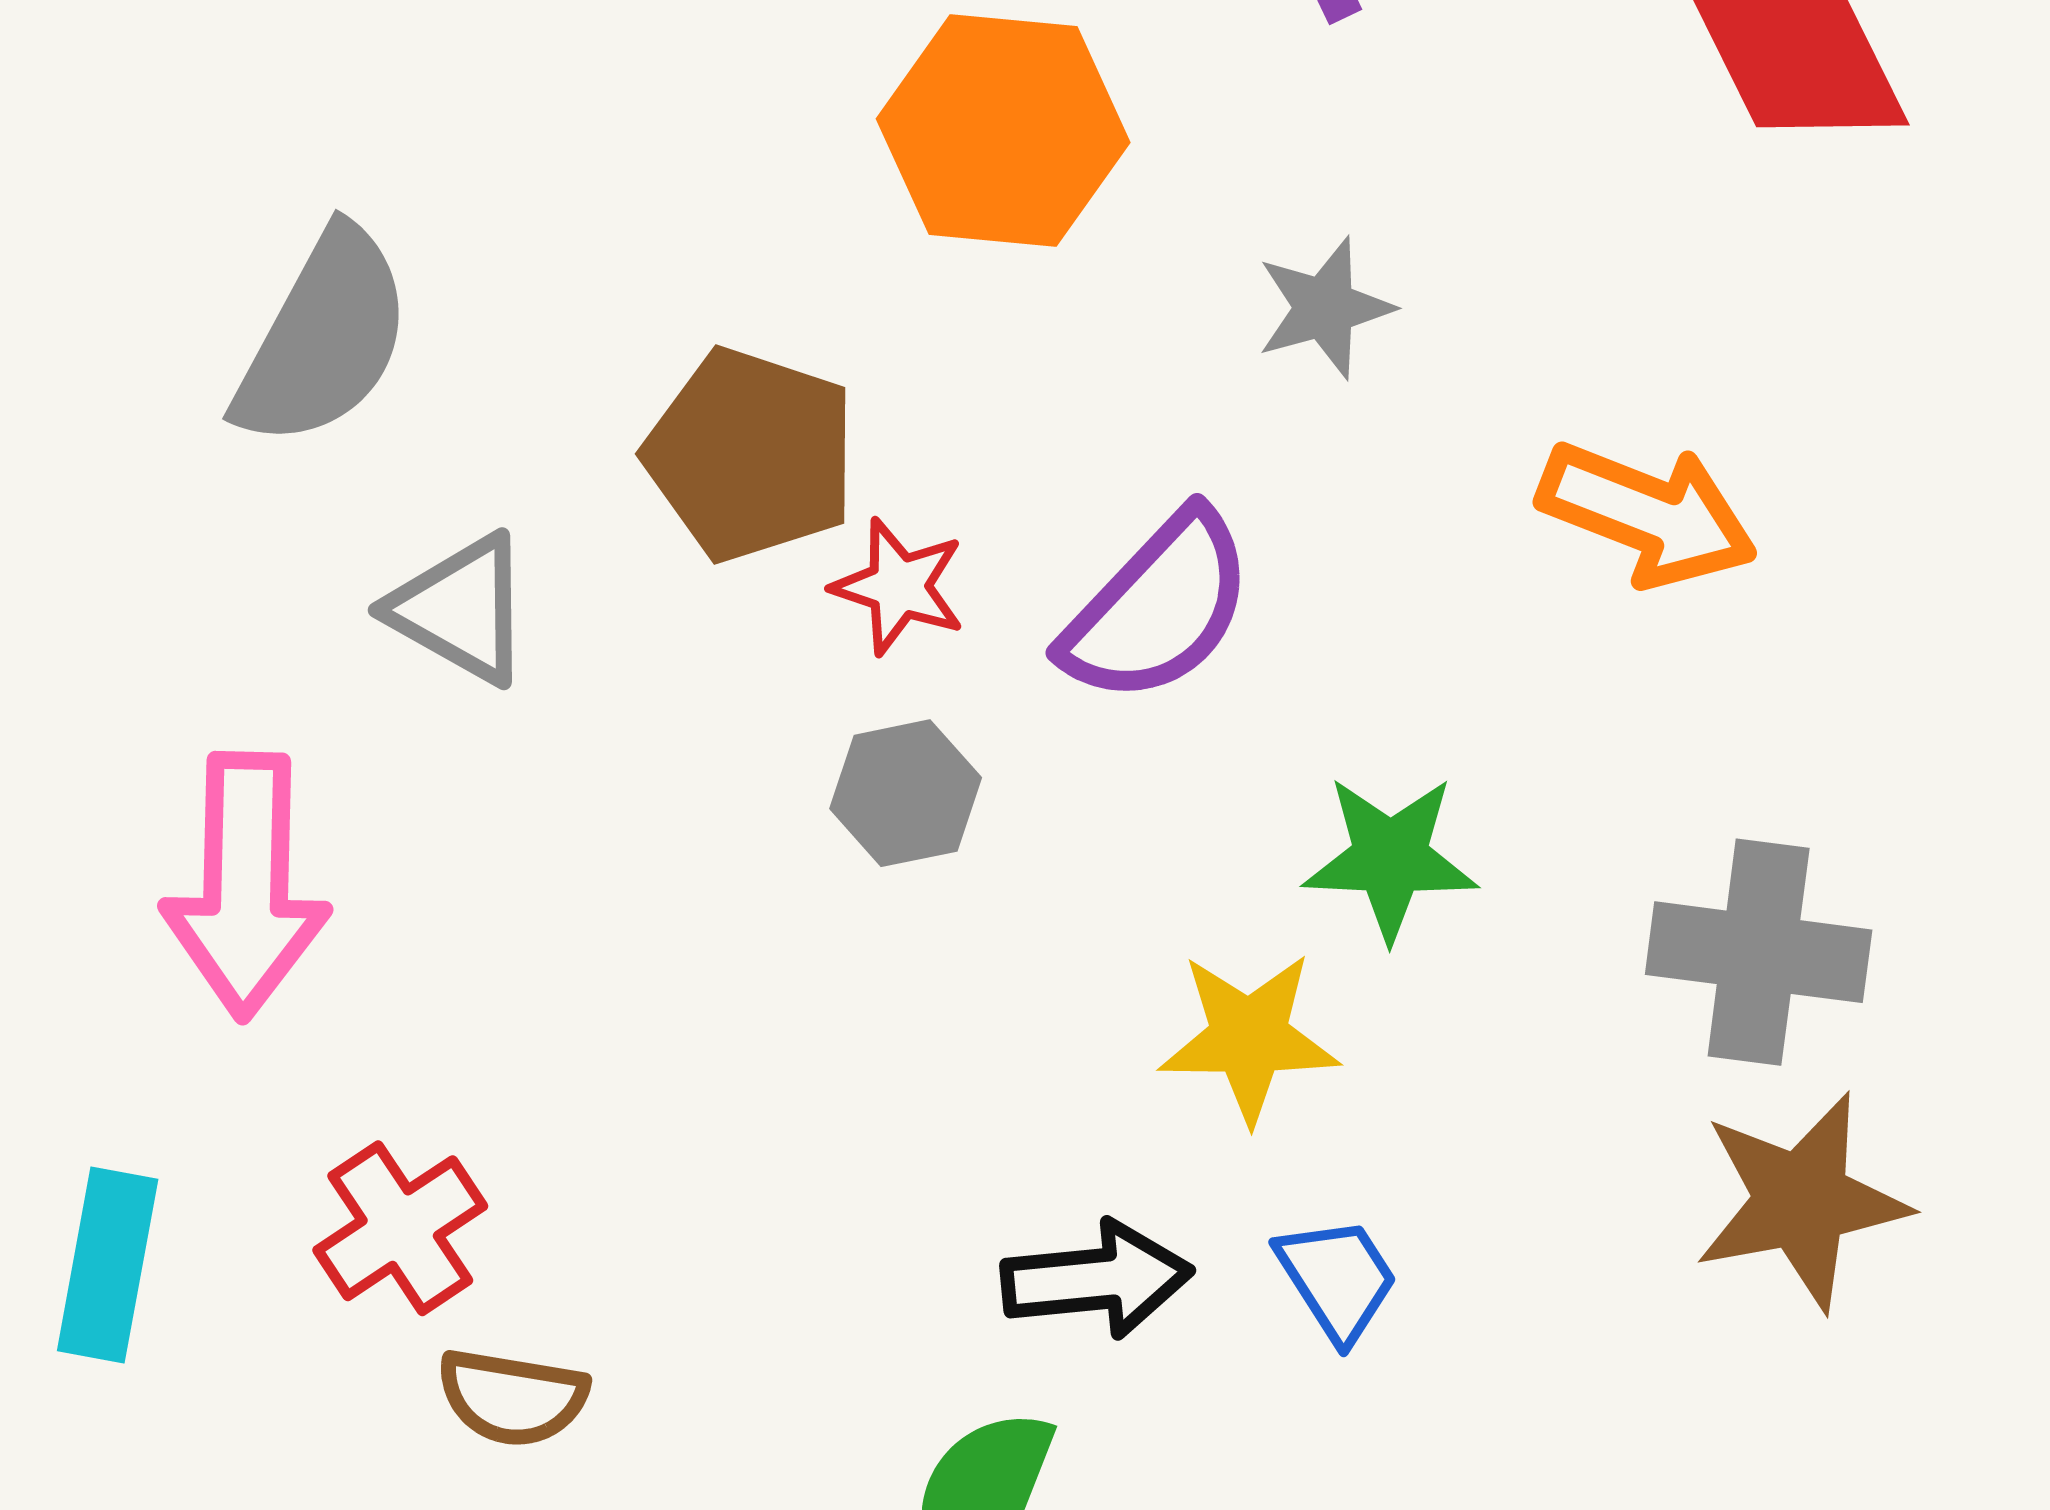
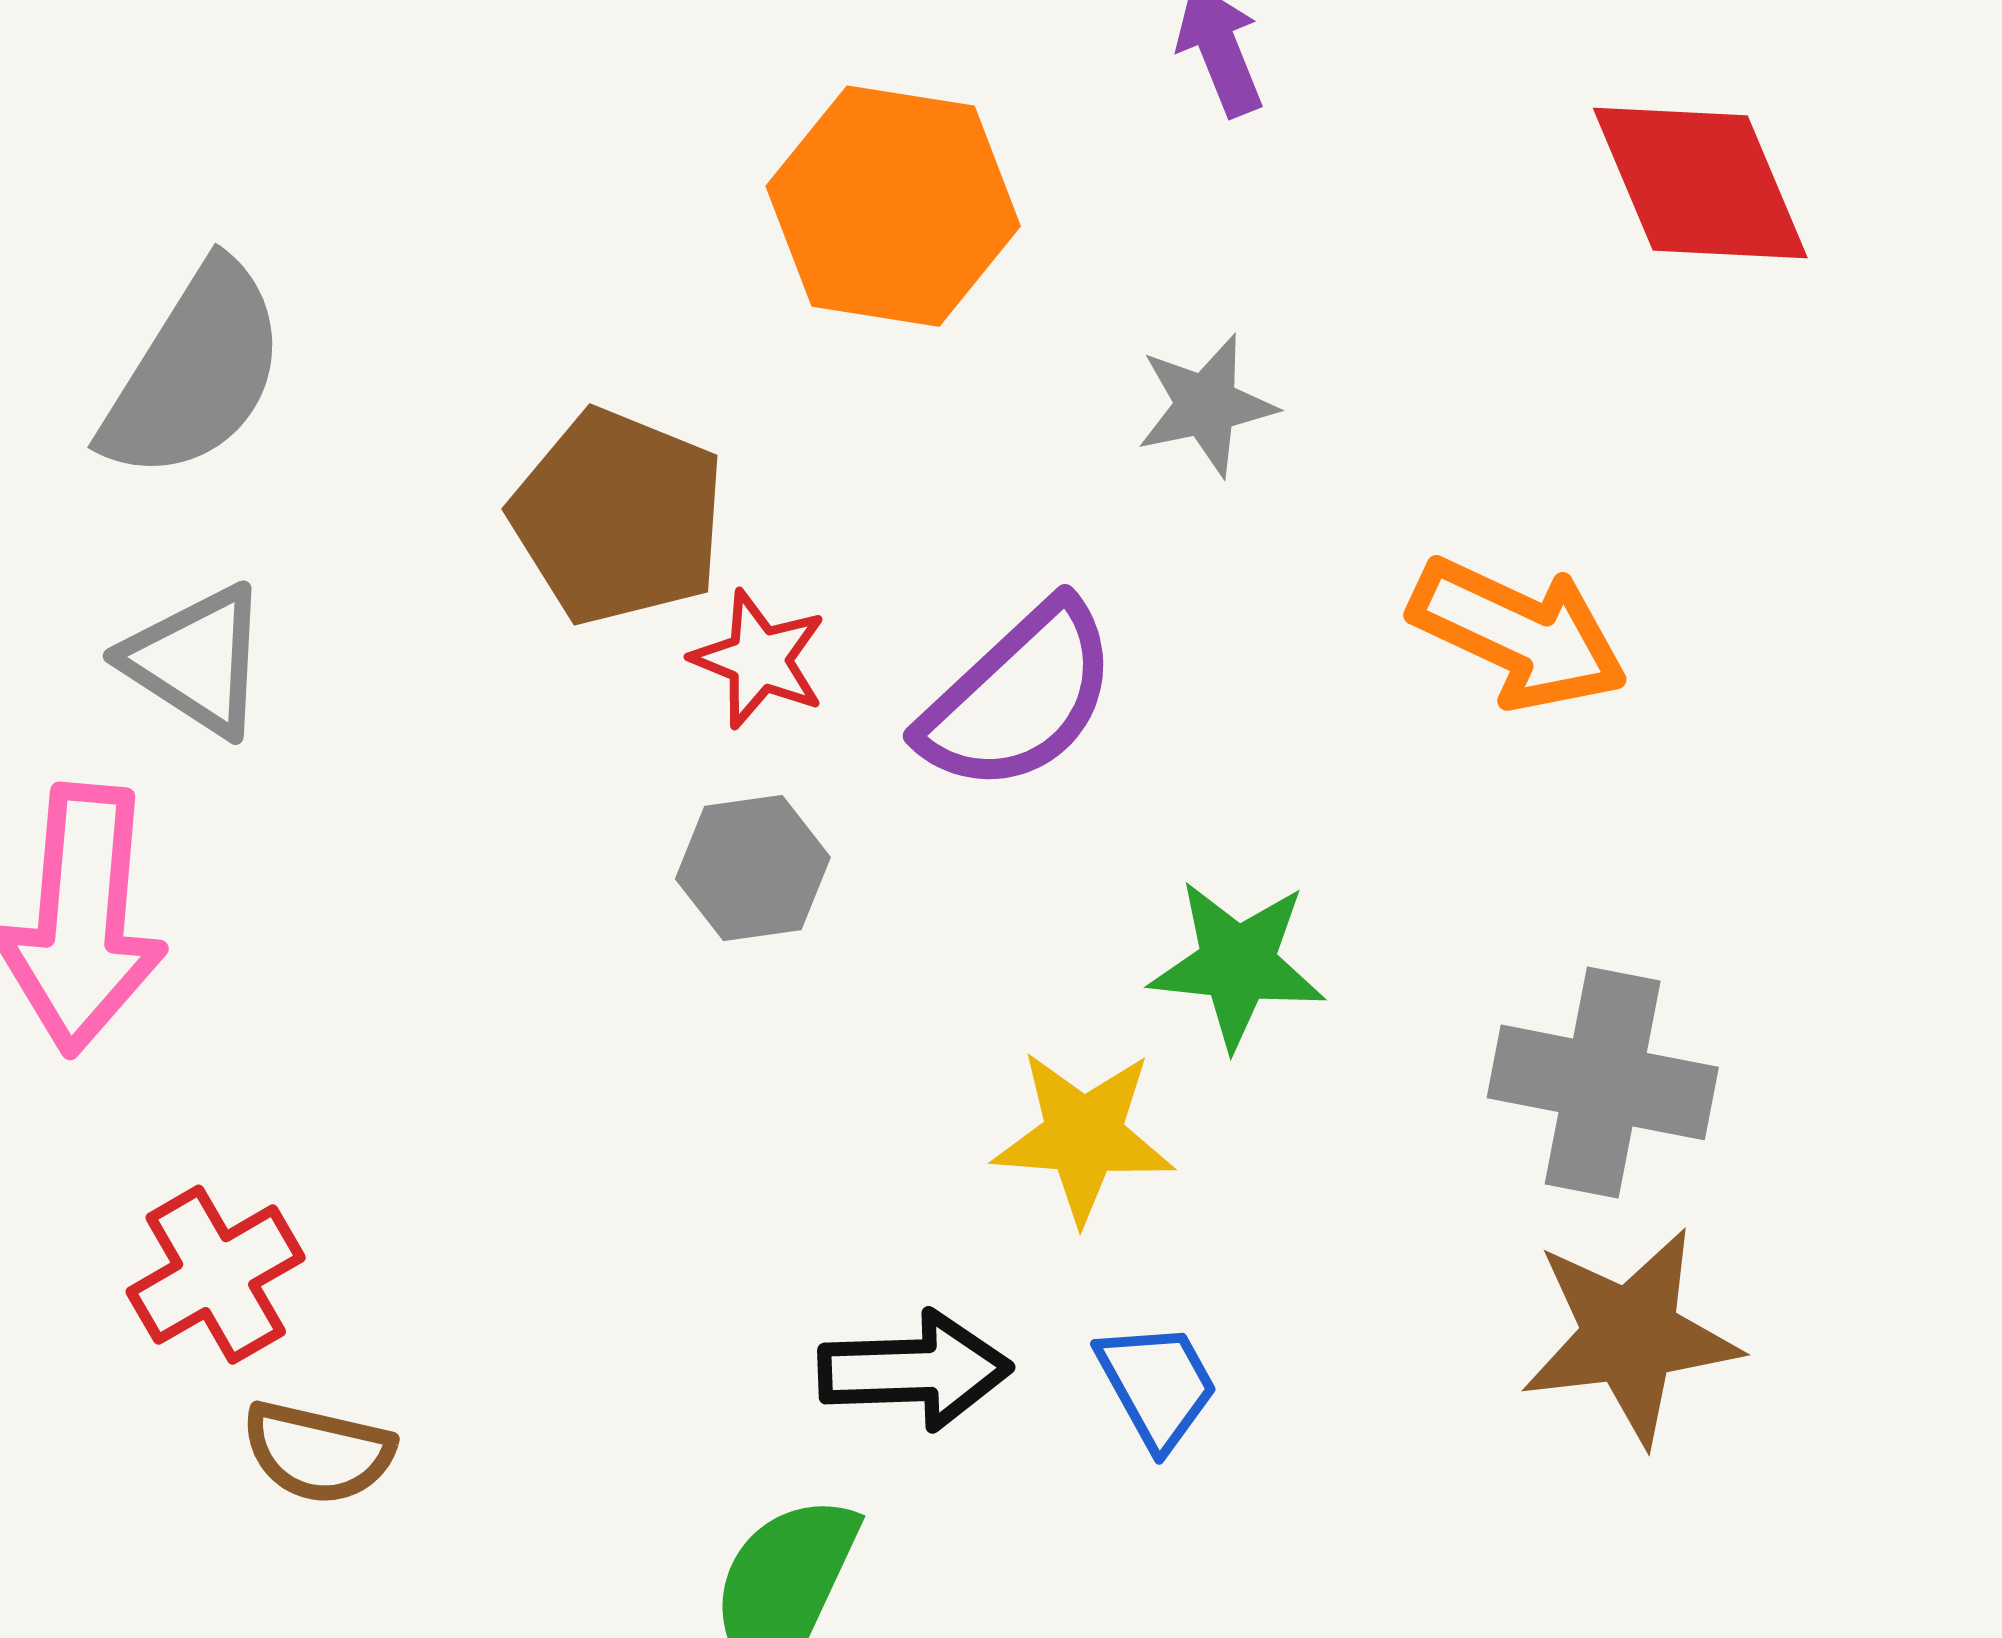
gray triangle: (461, 609) -> (197, 660), moved

